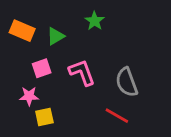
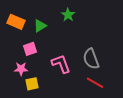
pink L-shape: (82, 72) -> (61, 64), moved
red line: (117, 116) -> (95, 83), moved

